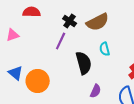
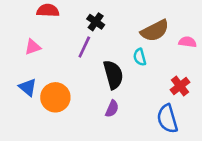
brown semicircle: (98, 22) -> (155, 31), moved
pink triangle: (13, 35) -> (33, 47), moved
purple semicircle: (96, 91) -> (112, 109), moved

